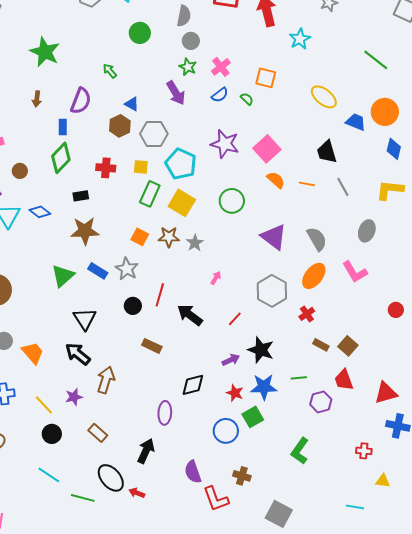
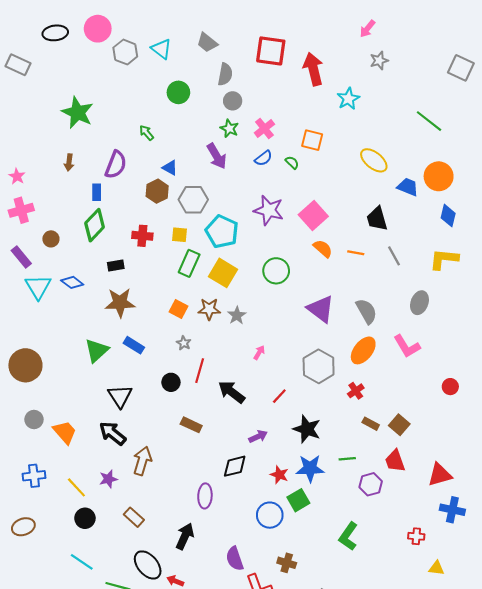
gray star: (127, 269) -> (184, 343), moved, size x0.6
purple arrow: (231, 360) -> (258, 436), moved

